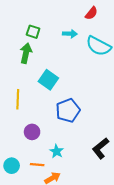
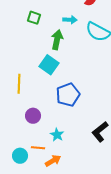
green arrow: (26, 53) -> (57, 40), moved
cyan circle: (12, 166) -> (20, 156), moved

